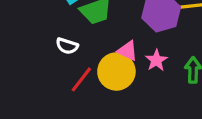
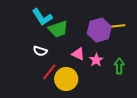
yellow circle: (116, 71) -> (66, 79), moved

